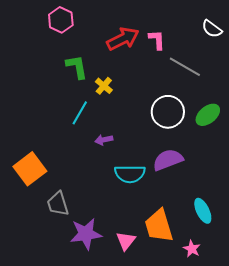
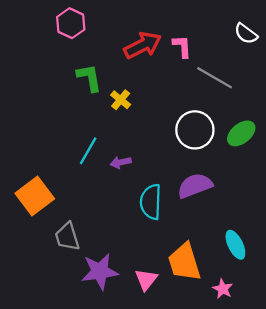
cyan line: (80, 113) -> (88, 151), moved
cyan semicircle: (130, 174) -> (151, 202), turned 92

